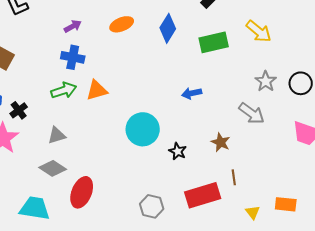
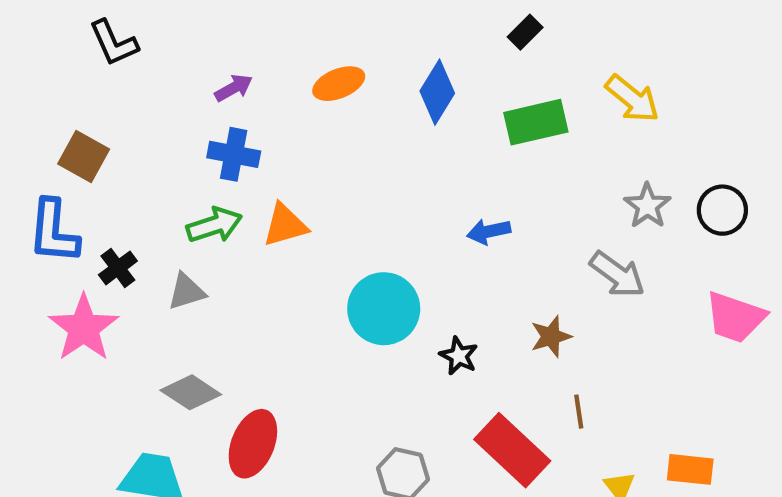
gray triangle: (57, 135) -> (186, 292), moved
brown star: (221, 142) -> (551, 337), turned 30
red rectangle: (203, 195) -> (512, 450), turned 60

